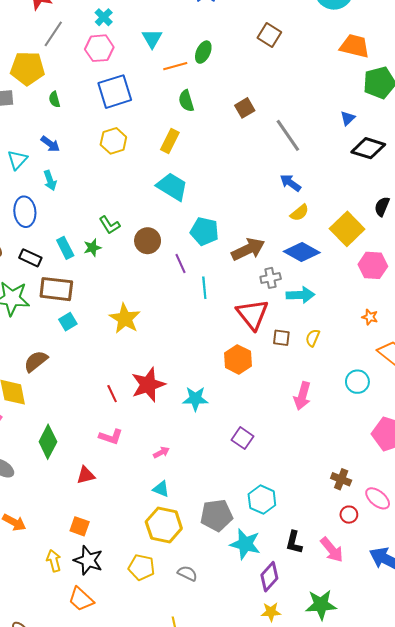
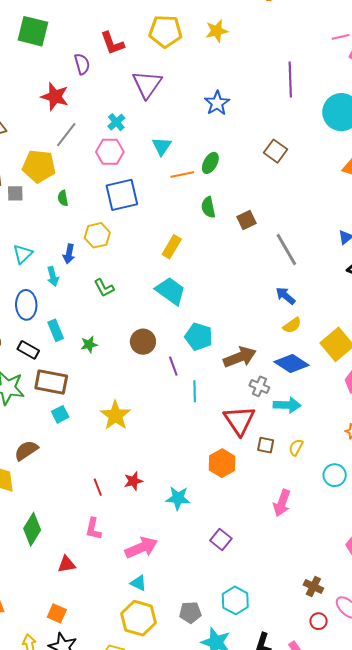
green semicircle: (186, 101) -> (208, 207), moved
yellow hexagon: (113, 141) -> (97, 235), moved
blue arrow: (50, 144) -> (69, 254), moved, turned 60
green L-shape: (109, 225) -> (104, 288), moved
cyan rectangle: (65, 248) -> (56, 330), moved
gray cross: (271, 278) -> (259, 386), turned 30
cyan circle: (357, 382) -> (335, 475), moved
red star: (148, 385) -> (133, 481), size x0.6
pink L-shape: (111, 437) -> (93, 529), turned 80
pink arrow: (161, 452) -> (141, 548), size x2.0
gray pentagon: (217, 515) -> (190, 613), size x0.7

